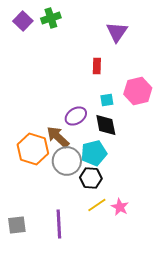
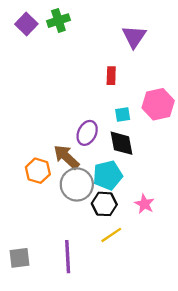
purple ellipse: (76, 116) -> (87, 133), turned -30
orange hexagon: (33, 149) -> (38, 171), size x0.7
pink star: (120, 207) -> (144, 204), moved

